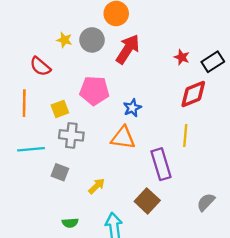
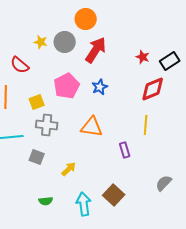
pink pentagon: (94, 91) -> (67, 86), turned -30
blue star: (132, 108) -> (100, 87), moved
purple rectangle: (161, 164) -> (125, 150), size x0.6
brown square: (147, 201) -> (114, 195), moved

